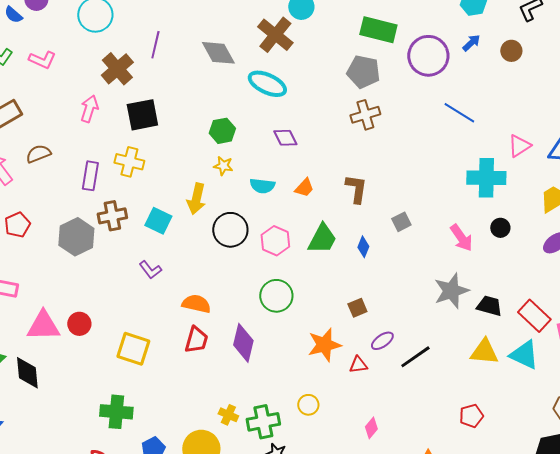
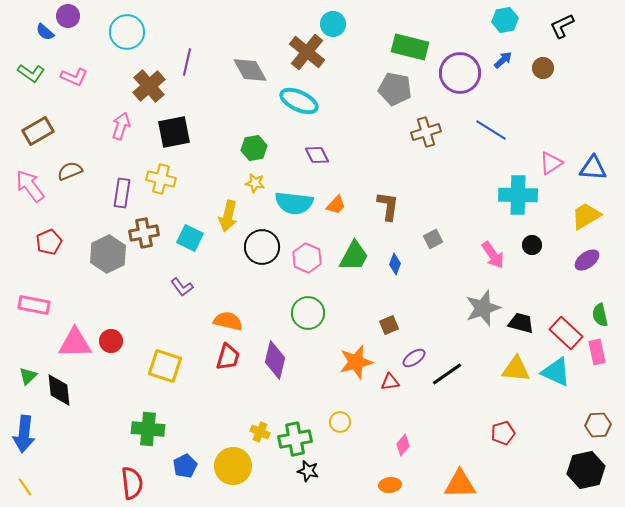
brown cross: (365, 115) -> (426, 132), moved
cyan semicircle: (262, 186) -> (294, 203), size x1.5

